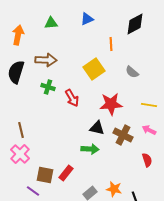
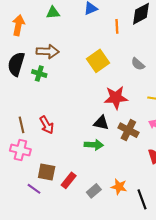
orange line: (111, 44) -> (117, 26), moved
green cross: (48, 87) -> (39, 73), moved
red arrow: (72, 98) -> (47, 125), moved
pink cross: (20, 154) -> (20, 150), turned -30
red rectangle: (66, 173) -> (69, 180), moved

